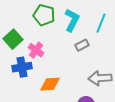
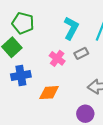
green pentagon: (44, 15) -> (23, 23), moved
pink cross: (36, 50) -> (57, 58), moved

